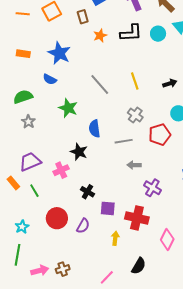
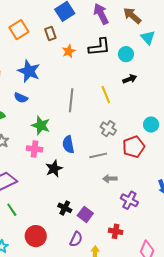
cyan circle: (158, 34) -> (126, 54), moved
black arrow: (170, 83) -> (130, 79), moved
gray line: (100, 85) -> (71, 100), turned 50
black star: (79, 152) -> (54, 169), turned 30
pink cross: (61, 170) -> (34, 149), moved, turned 35
purple square: (108, 208) -> (85, 214), moved, turned 35
red cross: (137, 218) -> (116, 231), size x0.6
purple semicircle: (83, 226) -> (76, 239), moved

